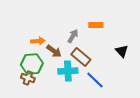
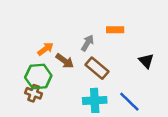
orange arrow: (38, 41) -> (46, 49), turned -32
cyan cross: (68, 71) -> (95, 100), moved
blue line: (95, 80) -> (129, 102), moved

